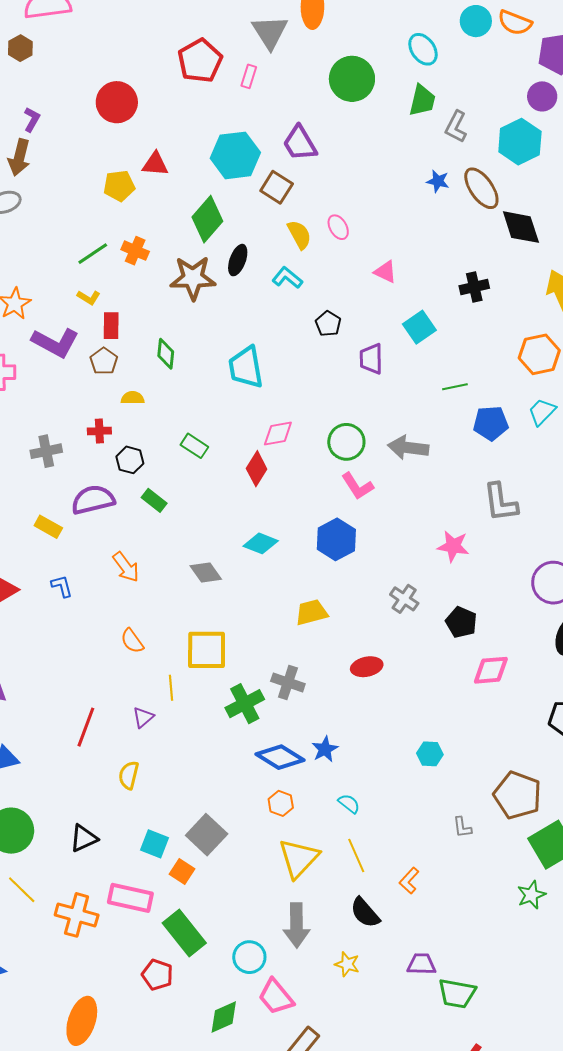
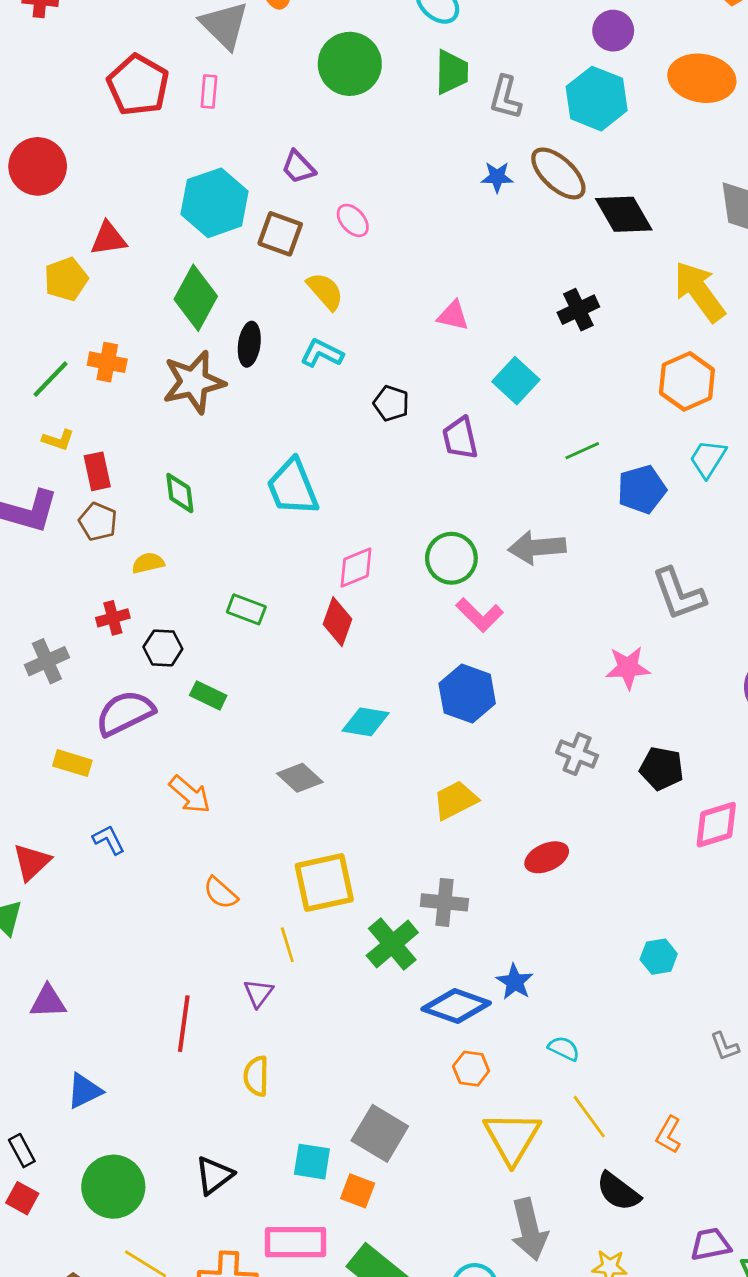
purple trapezoid: (300, 143) -> (298, 167), size x0.7
pink ellipse: (338, 227) -> (353, 220), moved

